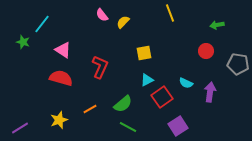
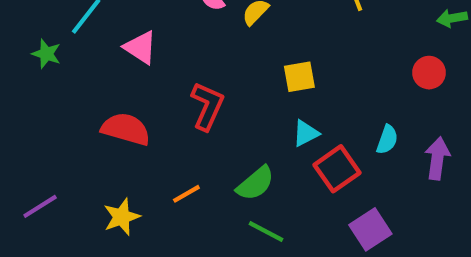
pink triangle: (63, 50) -> (140, 47), moved
cyan semicircle: (186, 83) -> (387, 139), turned -96
purple line: (20, 128) -> (40, 206), moved

